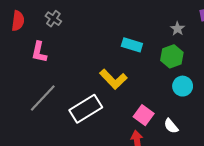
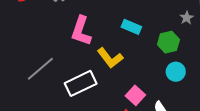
gray star: (178, 29) -> (187, 18), moved
pink L-shape: (39, 52) -> (81, 31), moved, size x1.4

